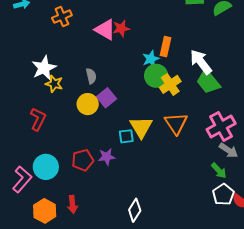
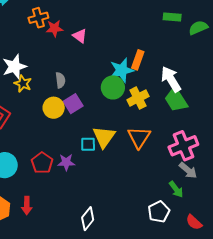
red star: (121, 28) -> (54, 28), moved
pink triangle: (105, 30) -> (80, 36), size x0.7
cyan star: (151, 59) -> (122, 70), size x1.4
green circle: (156, 76) -> (113, 87), moved
red pentagon: (83, 160) -> (42, 163), turned -30
white pentagon: (223, 194) -> (159, 212), moved

